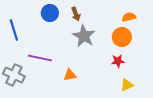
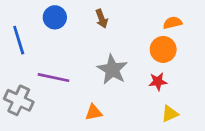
blue circle: (50, 13) -> (55, 17), moved
gray star: (84, 36) -> (112, 70), moved
orange triangle: (70, 75) -> (94, 112), moved

